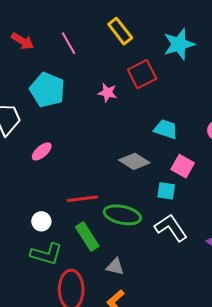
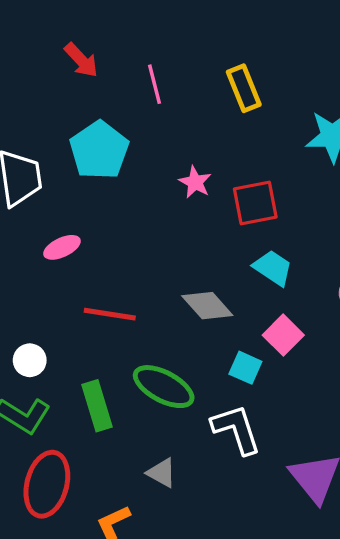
red square: (142, 74) -> (255, 203), moved
red line: (82, 199) -> (110, 314), moved
gray triangle: (115, 267) -> (162, 473), moved

